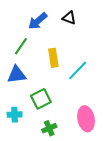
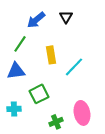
black triangle: (69, 18) -> (66, 17), turned 40
green cross: (49, 128) -> (56, 122), moved

